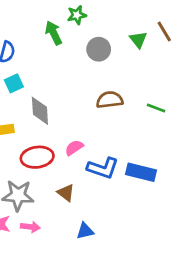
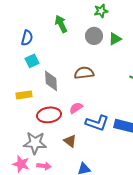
green star: (77, 15) -> (101, 11), moved
green triangle: (138, 40) -> (115, 39), moved, turned 40
brown semicircle: (110, 100) -> (84, 73), moved

